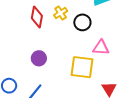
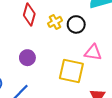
yellow cross: (61, 13) -> (55, 22), moved

